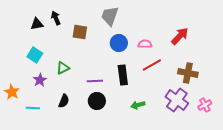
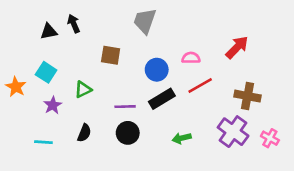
brown square: (80, 32) -> (111, 55), moved
blue circle: (119, 43) -> (157, 70), moved
black rectangle: (123, 75) -> (162, 99), turned 66
orange star: (12, 92) -> (16, 87), moved
pink cross: (205, 105) -> (270, 138), turned -32

